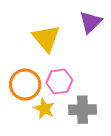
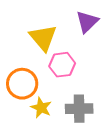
pink hexagon: (59, 81) -> (62, 65), moved

